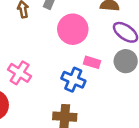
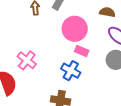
pink rectangle: (92, 62) -> (82, 51), moved

